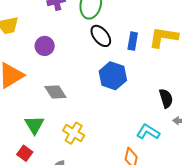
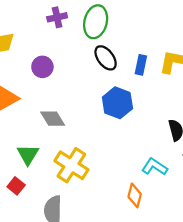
yellow cross: (74, 133) -> (71, 165), size x1.4

